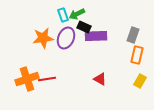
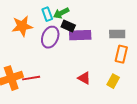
gray rectangle: (133, 35) -> (117, 34), turned 70
orange star: (43, 38) -> (22, 26), moved
yellow rectangle: (140, 81) -> (113, 81), moved

